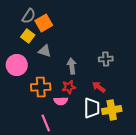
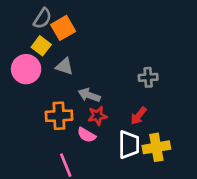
pink circle: (17, 65) -> (26, 69), moved
gray arrow: (72, 66) -> (89, 95), moved, turned -63
red arrow: (99, 87) -> (139, 116), turned -88
pink semicircle: (61, 101) -> (86, 135), turned 32

